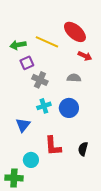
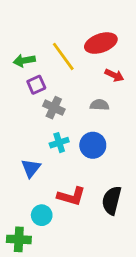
red ellipse: (75, 32) -> (101, 43), turned -60
yellow line: (47, 42) -> (63, 56), turned 30
red L-shape: (53, 146) -> (71, 196), turned -70
black semicircle: (83, 149) -> (112, 200), size x1.5

